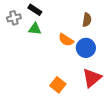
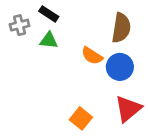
brown semicircle: (87, 20) -> (121, 28), size x1.5

